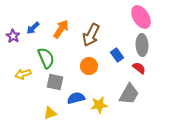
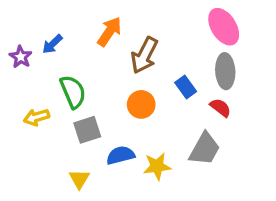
orange arrow: (61, 29) -> (109, 31), moved
gray square: (55, 82) -> (87, 130), turned -30
yellow triangle: (50, 113) -> (79, 179), turned -40

